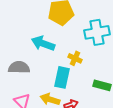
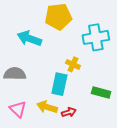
cyan arrow: (43, 43) -> (29, 38), moved

